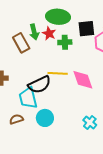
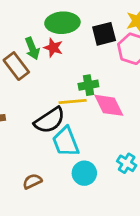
green cross: (65, 42) -> (88, 85), moved
cyan trapezoid: (28, 98) -> (66, 142), moved
cyan circle: (45, 118) -> (84, 173), moved
brown semicircle: (16, 119) -> (32, 181), moved

